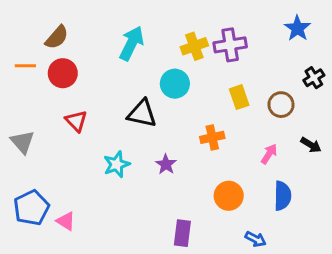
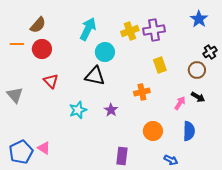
cyan circle: (175, 84) -> (105, 52), moved
brown circle: (281, 105) -> (197, 70), moved
black arrow: (311, 145) -> (198, 97), moved
blue pentagon: (31, 208) -> (21, 152), moved

